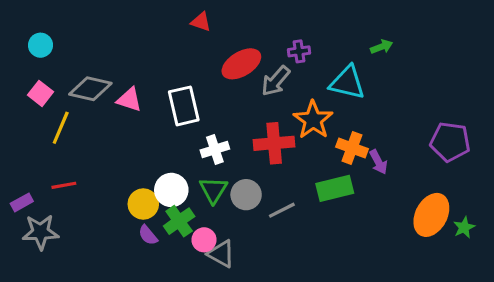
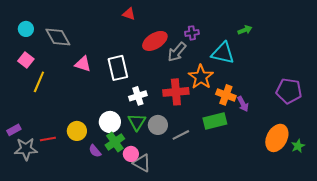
gray diamond: (90, 89) -> (58, 37), moved, turned 48
red line: (64, 185) -> (48, 139), moved
yellow circle: (143, 204) -> (77, 131), moved

